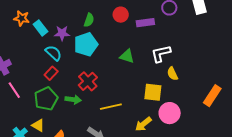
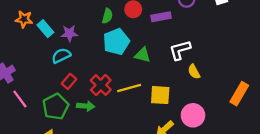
green semicircle: (89, 20) -> (107, 16), moved
cyan pentagon: (86, 44) -> (116, 42), moved
cyan semicircle: (53, 53) -> (61, 56), turned -66
red rectangle: (51, 73) -> (69, 81), moved
yellow square: (153, 92) -> (160, 95), moved
yellow line: (111, 107) -> (129, 88), moved

